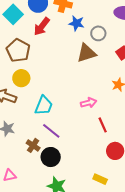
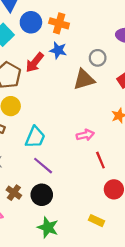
blue star: (77, 23) -> (58, 50), moved
red arrow: (42, 26) -> (35, 62), moved
brown cross: (33, 145) -> (14, 193), moved

